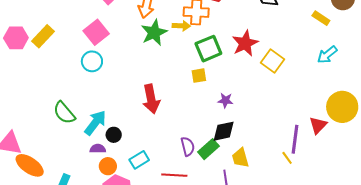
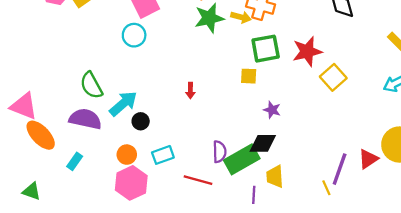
red arrow: (151, 99) -> (190, 91), size x0.5
purple semicircle: (98, 149) -> (85, 119), moved, size x1.8
green rectangle: (208, 149) -> (242, 159), size x1.4

